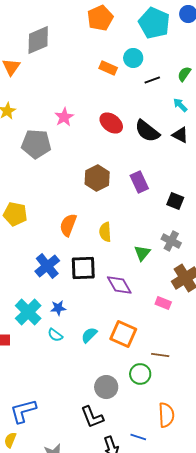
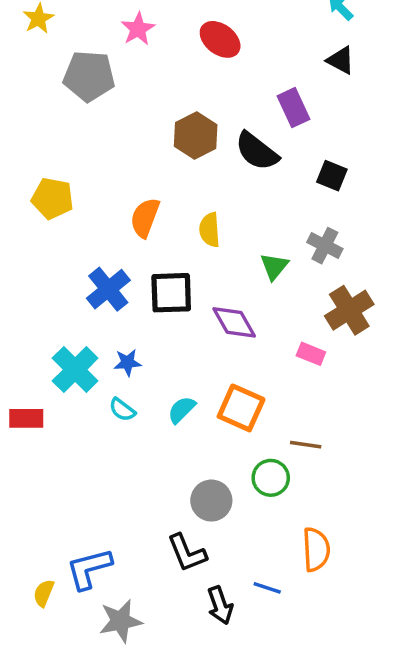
black semicircle: (147, 131) -> (257, 151), moved
purple rectangle: (139, 182) -> (293, 108), moved
blue L-shape: (23, 411) -> (89, 569), moved

